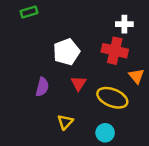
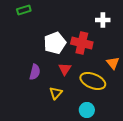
red cross: (115, 51) -> (82, 43), moved
yellow triangle: (65, 122) -> (56, 93), moved

